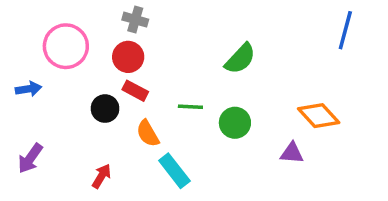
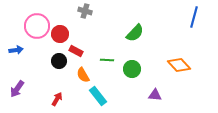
gray cross: (135, 20) -> (85, 11), moved
red circle: (128, 57) -> (60, 34), moved
purple triangle: (292, 153) -> (155, 95), moved

